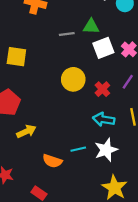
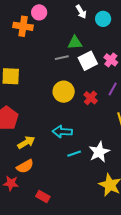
gray line: (67, 34) -> (62, 58), moved
cyan arrow: (104, 119) -> (62, 132), moved
orange semicircle: (52, 161) -> (25, 166), moved, turned -42

